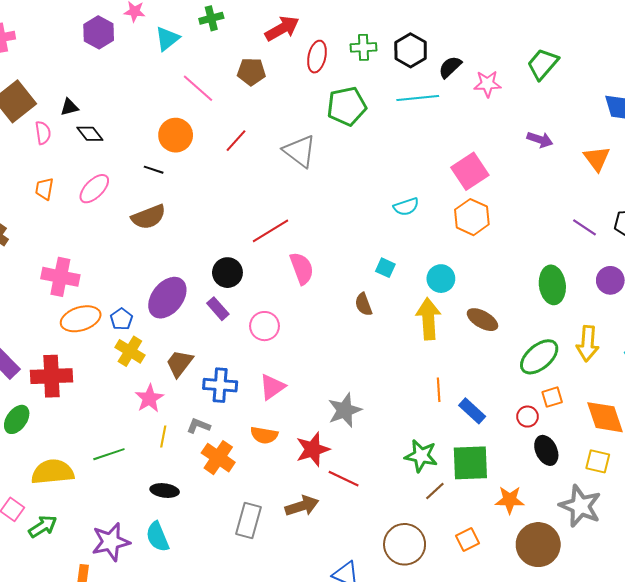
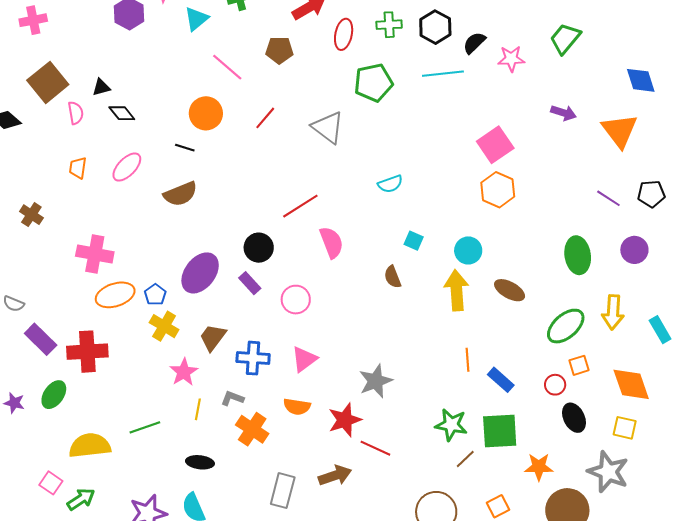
orange triangle: (597, 159) -> (620, 131), size x1.4
cyan semicircle: (406, 207) -> (390, 184), moved

